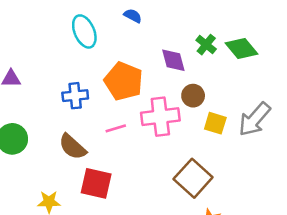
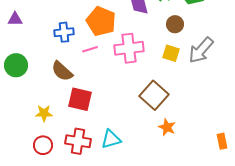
brown circle: (193, 96) -> (175, 24), moved
pink line: (116, 128) -> (90, 49), moved

